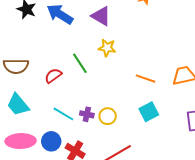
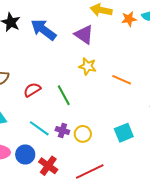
green line: (80, 63) -> (64, 95), moved
orange line: (146, 79) -> (122, 80), moved

